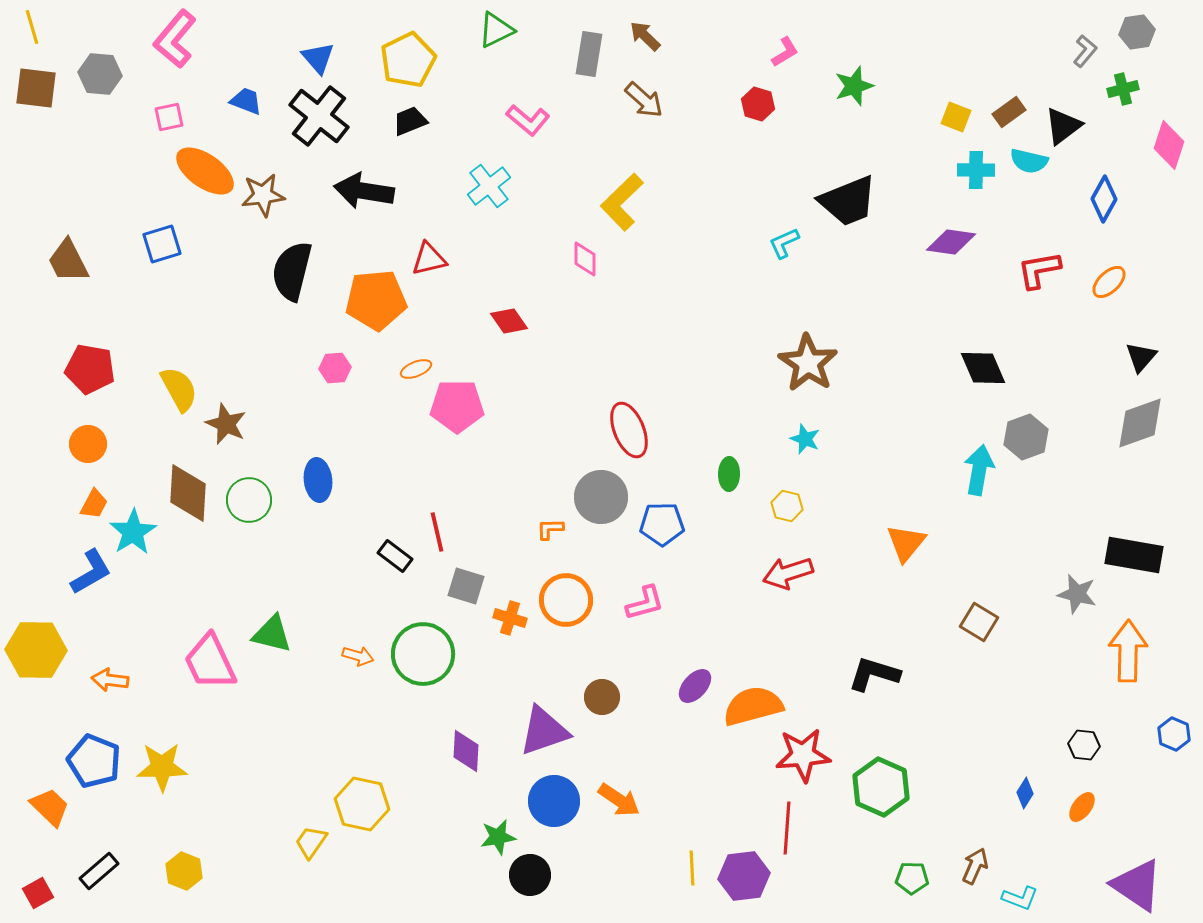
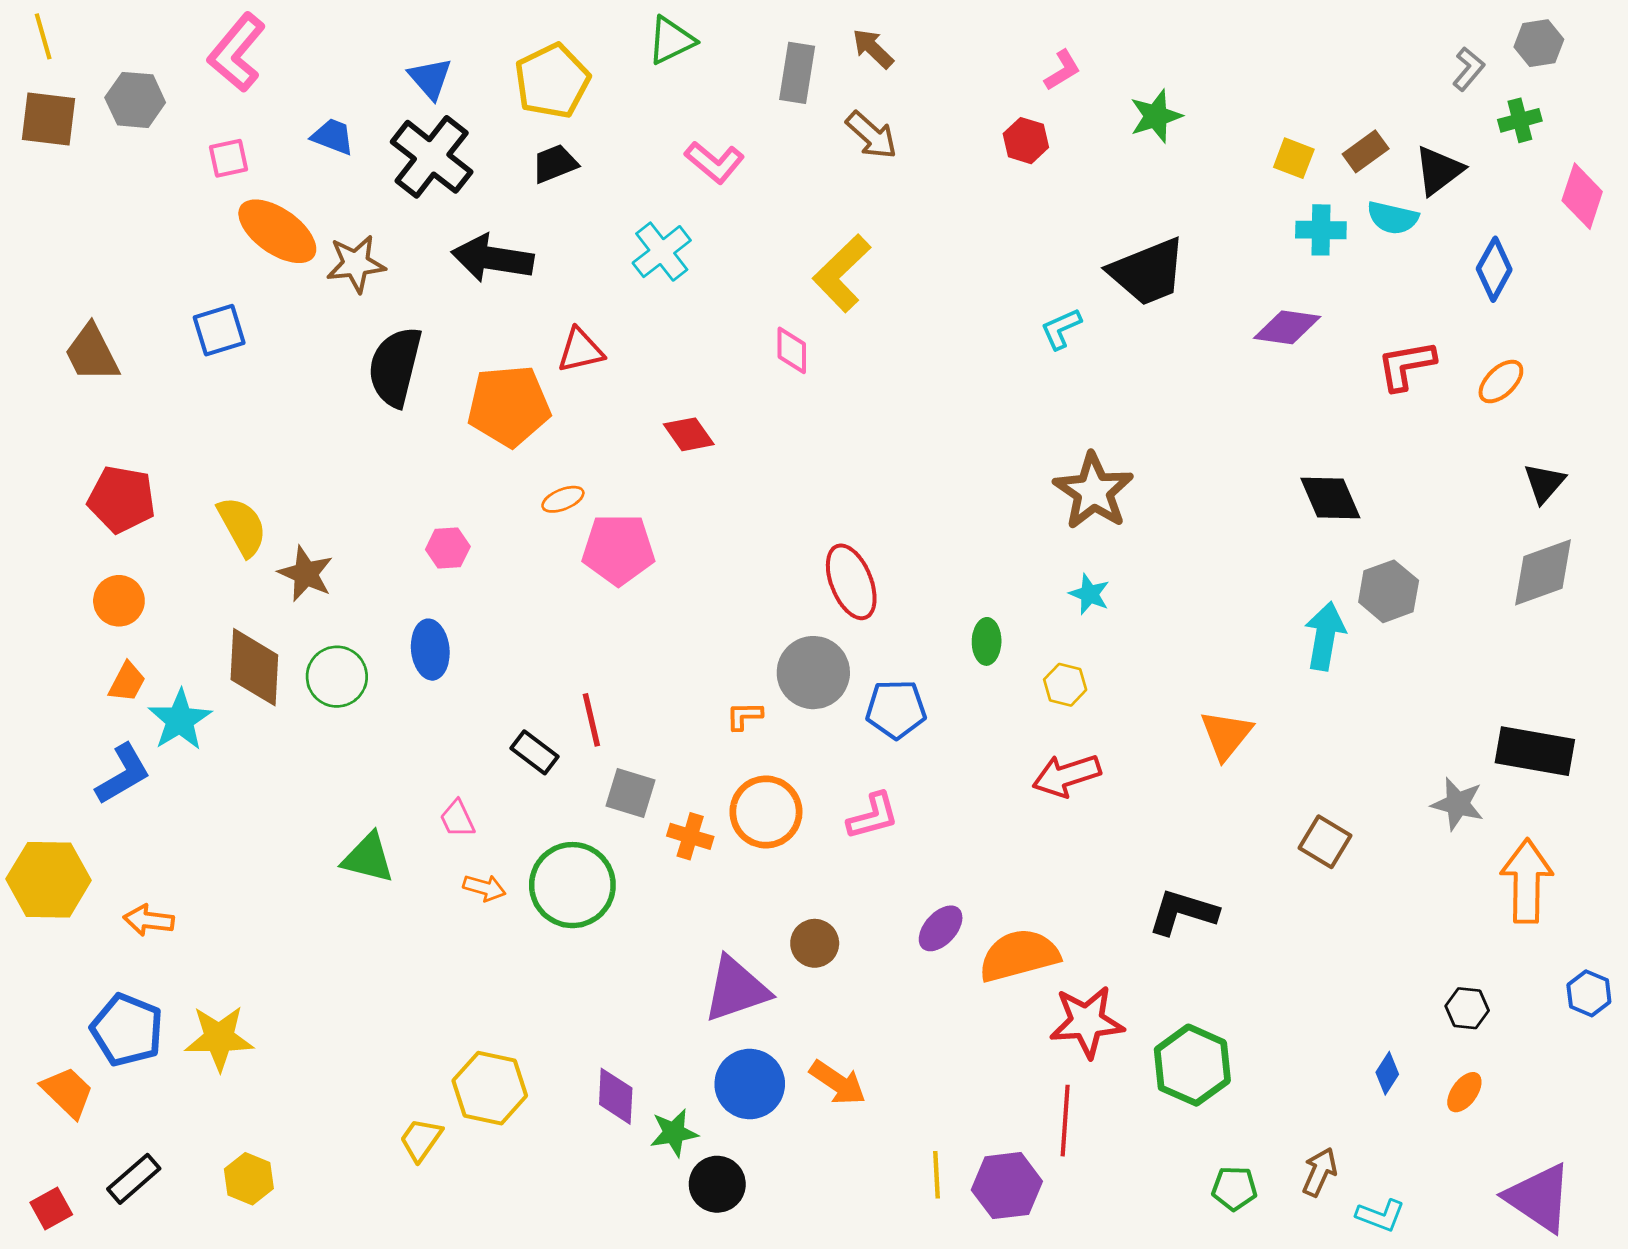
pink hexagon: (335, 368) -> (448, 548), moved
pink trapezoid: (210, 662) -> (457, 819), moved, size x0.5
purple diamond: (466, 751) -> (616, 1096), moved

